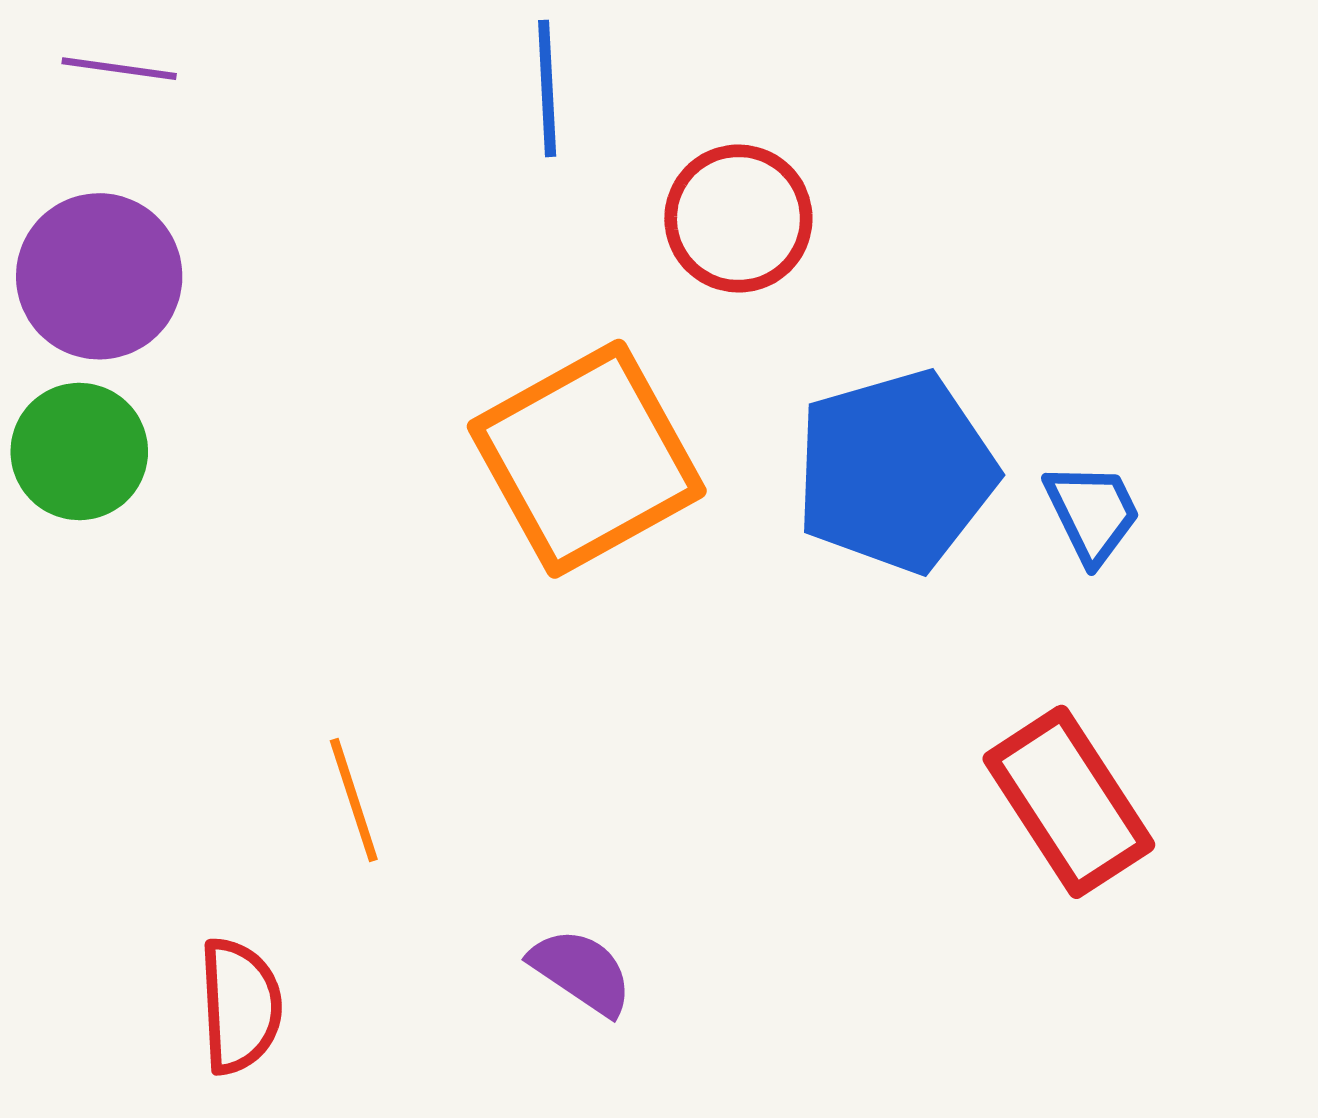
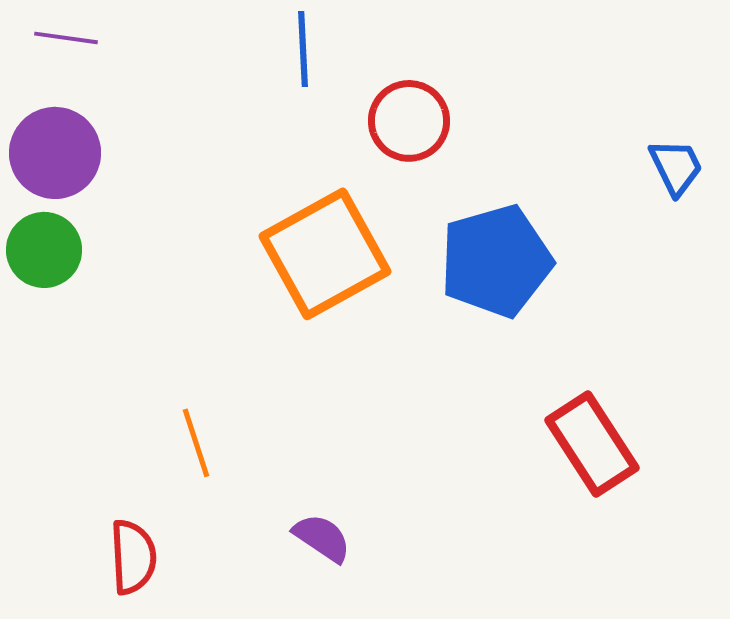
blue trapezoid: (1092, 513) -> (676, 167), moved

